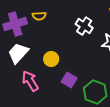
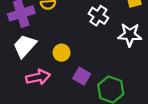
pink arrow: (30, 81) -> (38, 77), turned 110

